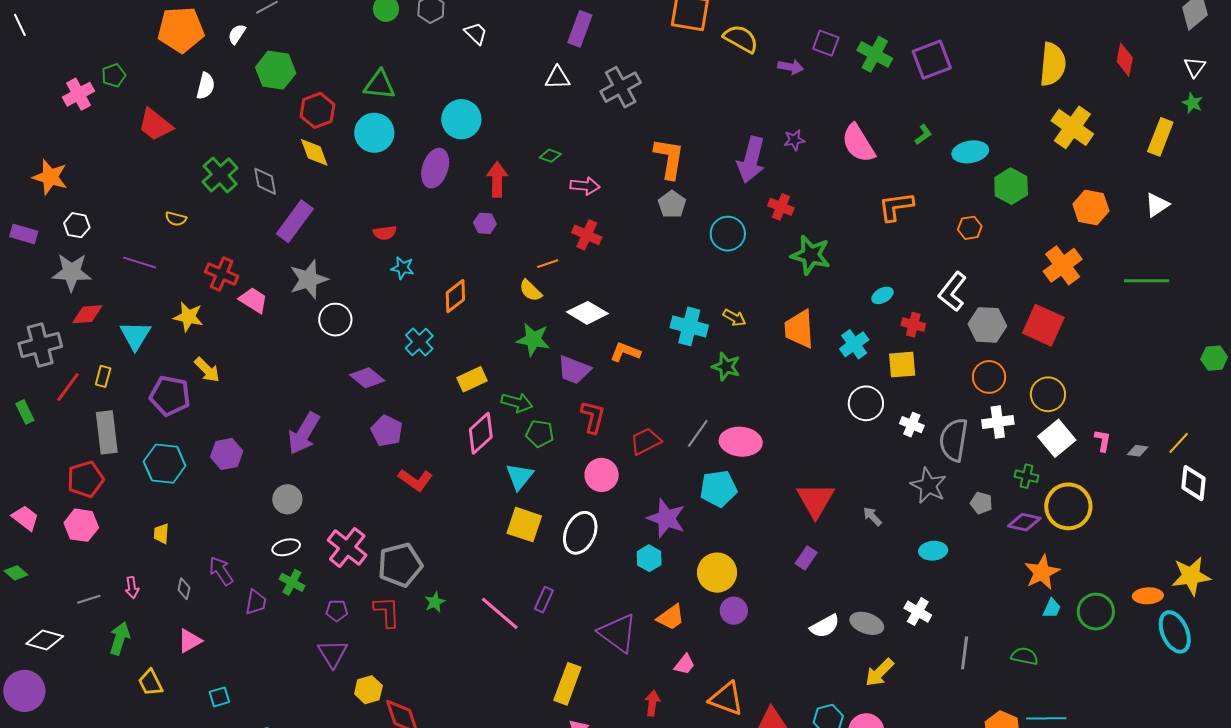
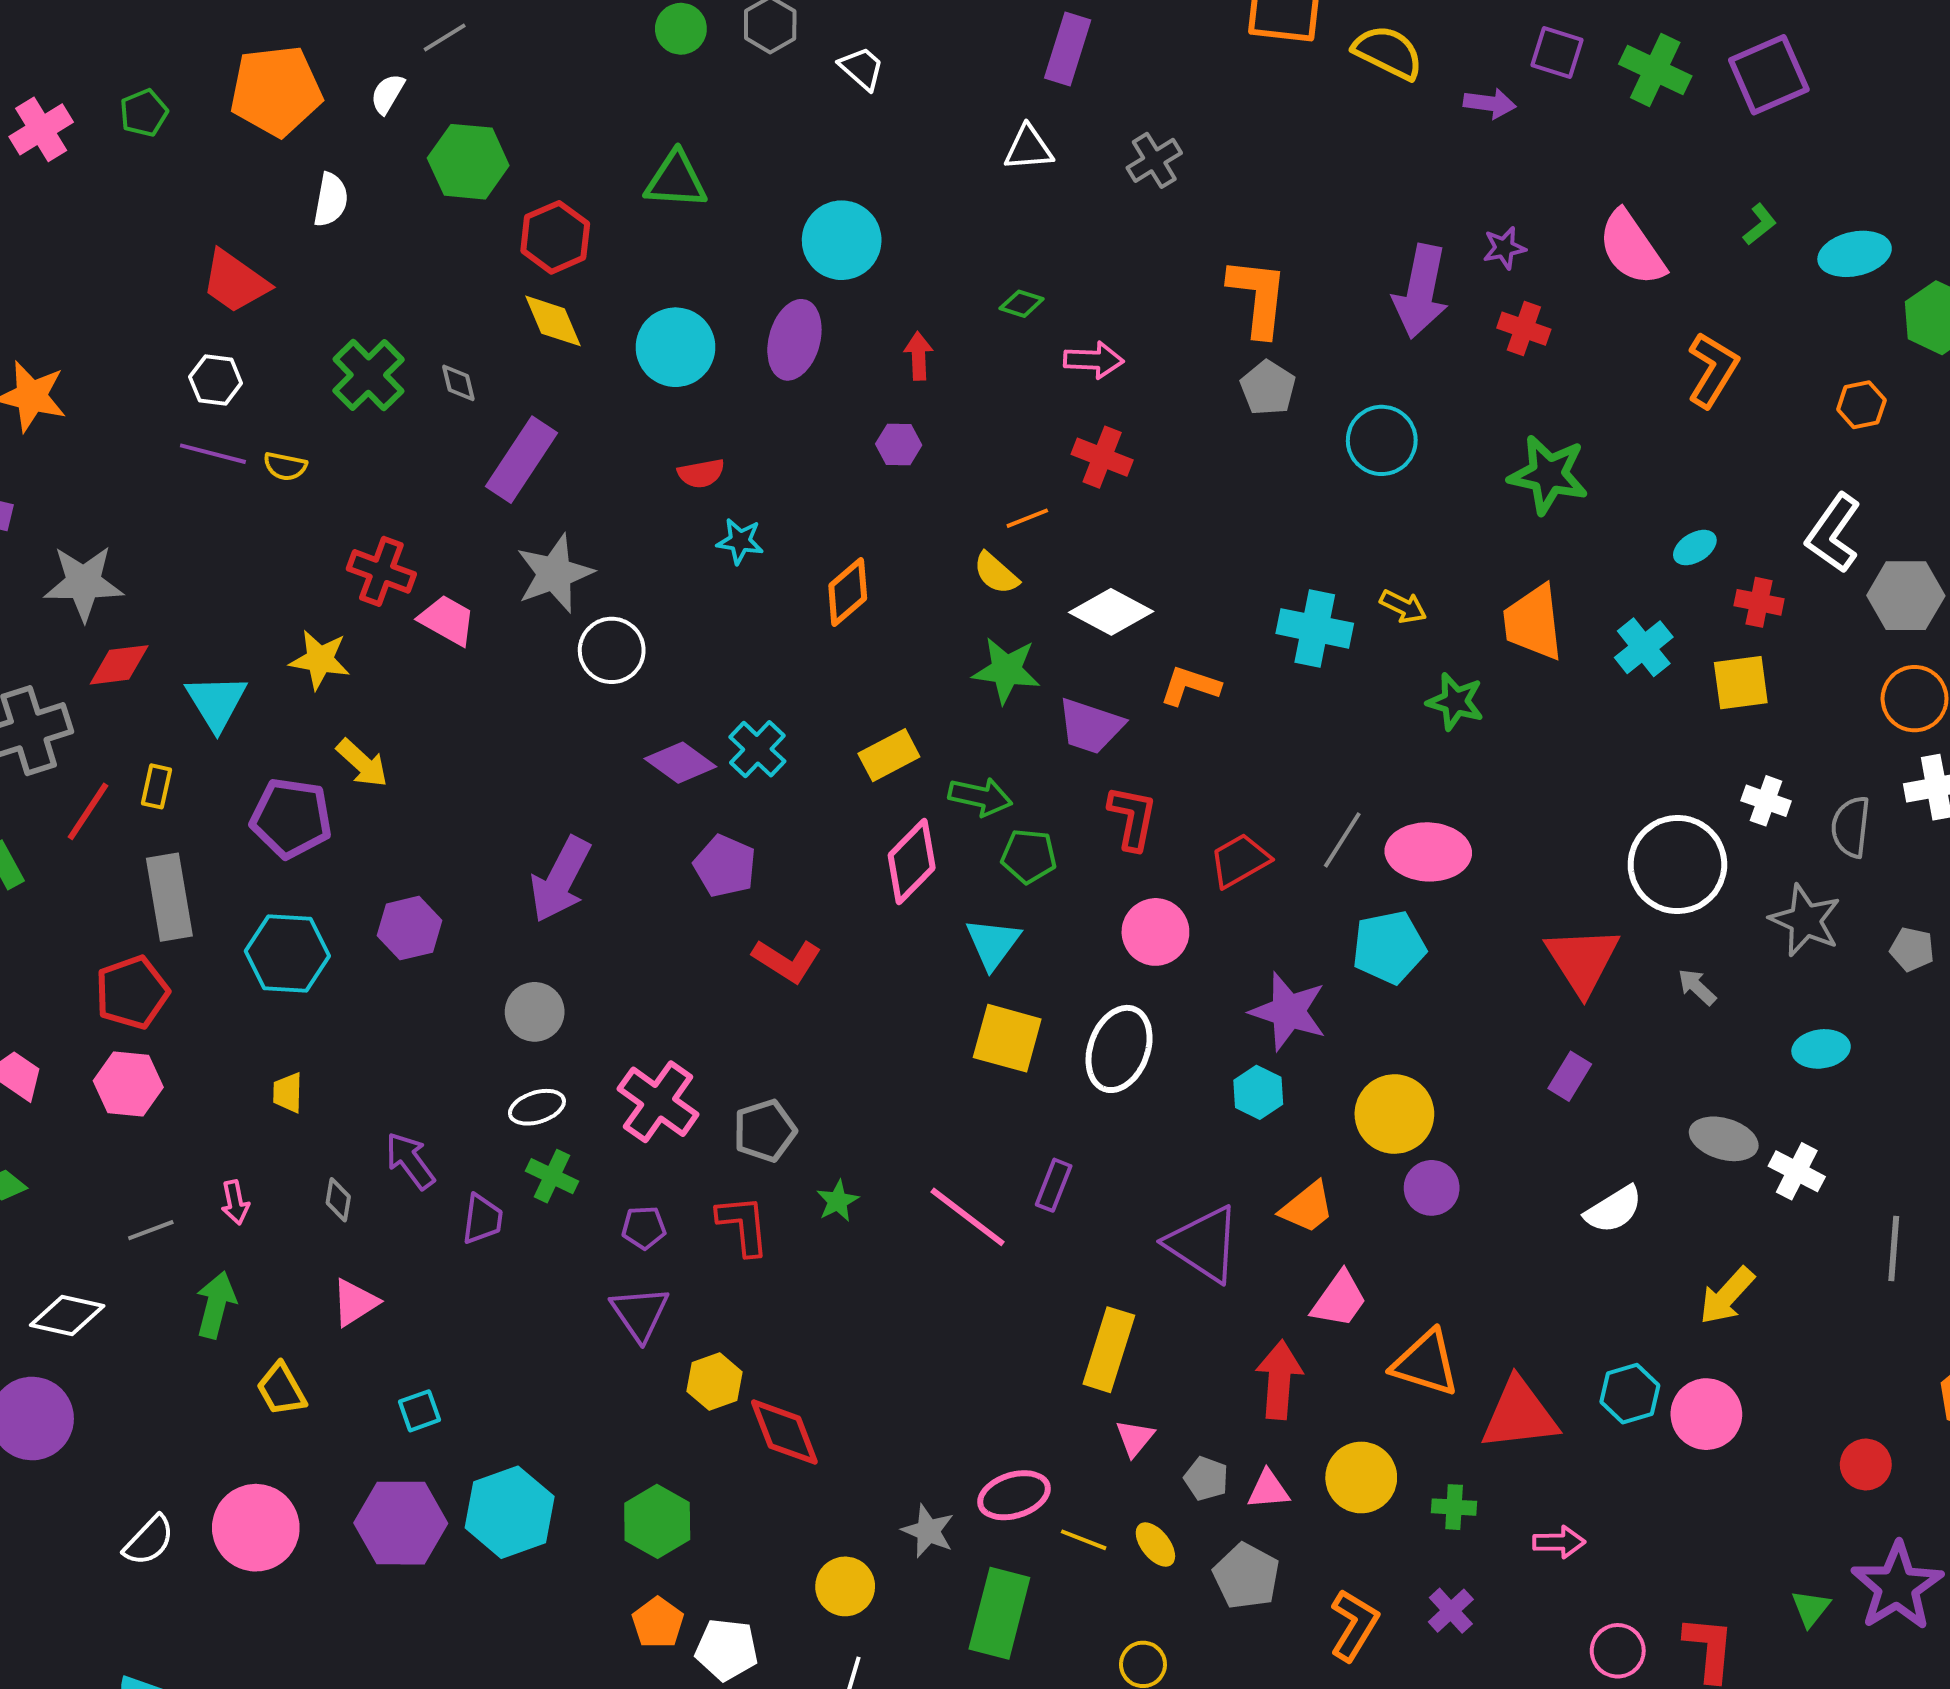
green pentagon: (114, 75) -> (144, 113), moved
gray cross: (621, 87) -> (1154, 160), size x0.7
pink cross: (79, 94) -> (41, 129), moved
cyan circle: (374, 133) -> (675, 347), moved
red arrow: (497, 179) -> (919, 356), size x0.7
gray diamond: (265, 181) -> (458, 383), size x0.7
orange L-shape: (896, 206) -> (1713, 370), turned 132
red cross: (781, 207) -> (1524, 329), moved
white hexagon: (77, 225) -> (216, 380), moved
purple line: (140, 263) -> (213, 454), moved
cyan cross: (419, 342) -> (757, 749), moved
green star: (726, 367) -> (1455, 702), moved
white circle: (866, 403) -> (1677, 865), moved, size x1.4
gray semicircle: (954, 440) -> (1851, 827), size x0.7
gray pentagon: (400, 565) -> (765, 1131), size x0.7
gray ellipse: (867, 623) -> (1724, 1139), moved
pink trapezoid: (685, 664) -> (1339, 1299), size x1.4
red arrow: (652, 703) -> (1279, 1380), size x1.5

